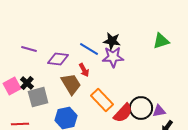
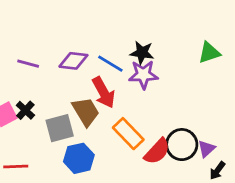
purple diamond: (58, 59) -> (73, 61), moved
red arrow: (84, 70) -> (104, 92), size x1.6
gray square: (38, 97) -> (60, 128), moved
purple triangle: (159, 111) -> (206, 149), turned -32

